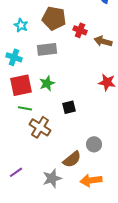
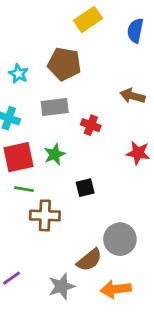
red cross: (80, 30) -> (91, 125), moved
brown cross: (40, 127) -> (45, 215), turned -30
gray circle: (94, 144) -> (120, 239), size x1.5

